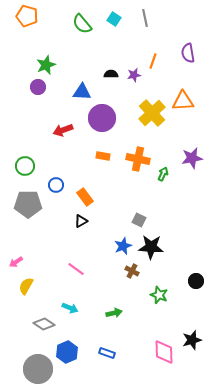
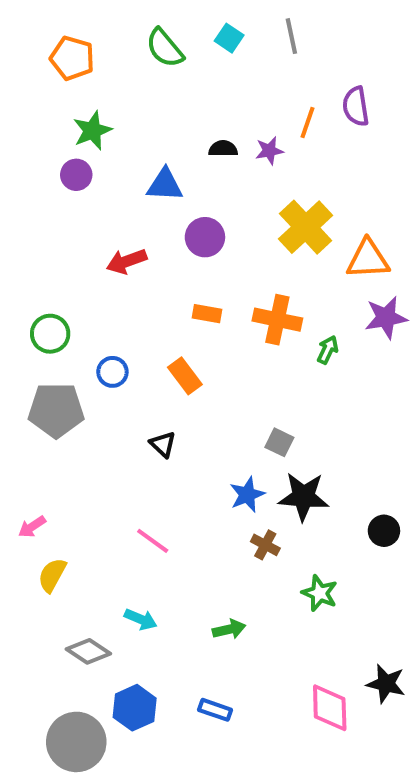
orange pentagon: (27, 16) -> (72, 58), moved
purple semicircle: (188, 53) -> (356, 106), moved
orange triangle: (183, 101) -> (368, 259), moved
purple circle: (102, 118) -> (205, 237), size x0.7
orange rectangle: (85, 197) -> (185, 376), moved
black triangle: (81, 221) -> (163, 444), turned -48
black circle: (196, 281) -> (384, 531), moved
black star: (192, 340) -> (386, 684), turned 30

